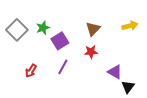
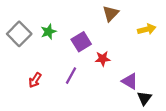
brown triangle: (93, 29) -> (111, 14), moved
purple square: (60, 41) -> (81, 42), moved

